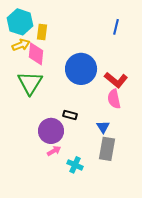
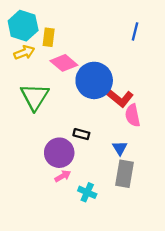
pink diamond: (36, 54) -> (64, 63), moved, turned -55
red L-shape: (116, 80) -> (120, 98), moved

